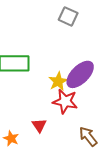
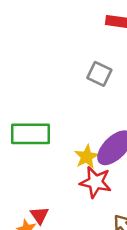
red triangle: (39, 125) -> (39, 215), moved

